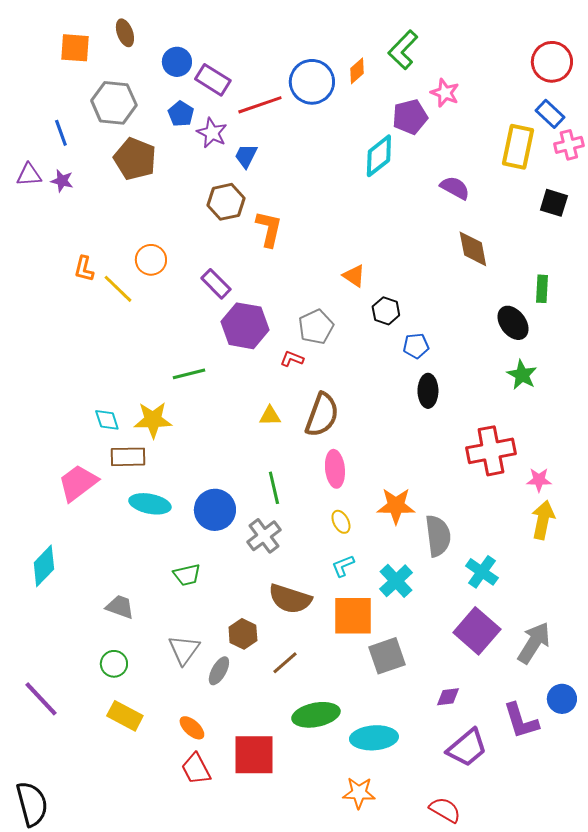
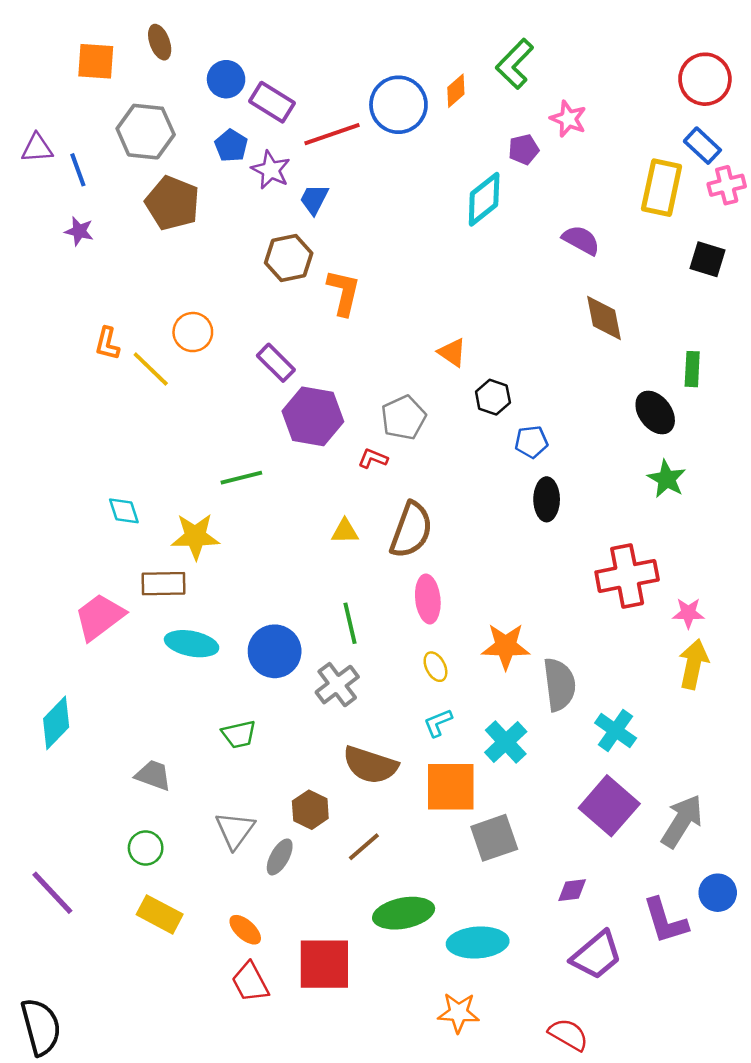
purple pentagon: (410, 117) -> (524, 149), size x0.7
purple triangle: (29, 175) -> (37, 148), moved
cyan diamond: (107, 420) -> (124, 511), moved

